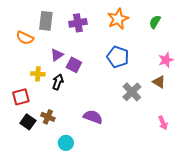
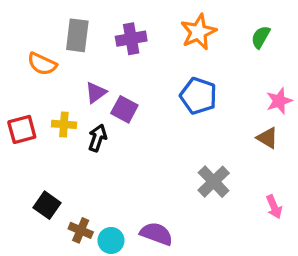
gray cross: (132, 92) -> (214, 182), moved
red square: (21, 97) -> (22, 129), moved
brown cross: (48, 117) -> (81, 230), moved
purple semicircle: (93, 117) -> (156, 234), moved

